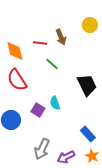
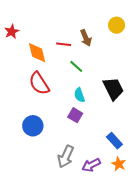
cyan semicircle: (55, 103) -> (79, 95), moved
purple square: (38, 110) -> (75, 115), moved

